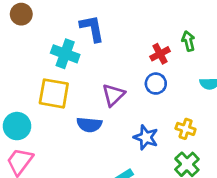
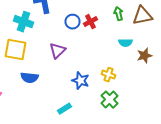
green arrow: (188, 41) -> (118, 14), moved
blue circle: (156, 84) -> (72, 22), moved
blue semicircle: (89, 125) -> (30, 78), moved

